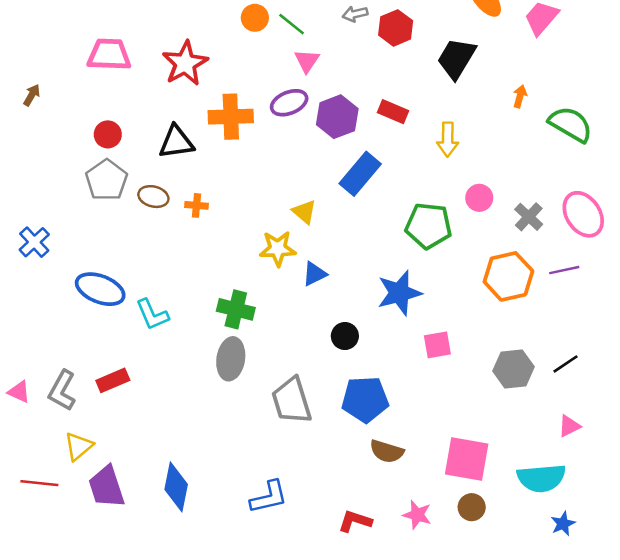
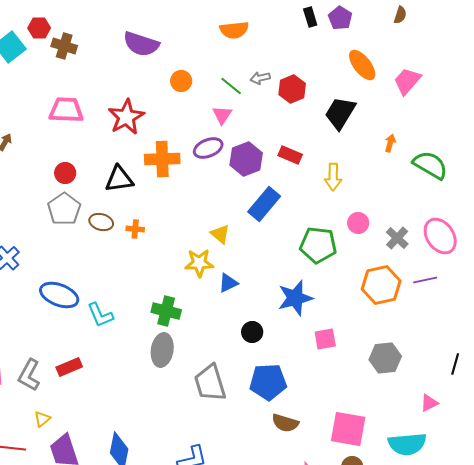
green line: (292, 24) -> (231, 86), moved
black line: (565, 364) -> (455, 364), moved, turned -40
yellow triangle: (79, 446) -> (42, 419), size x0.7

